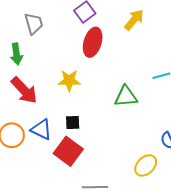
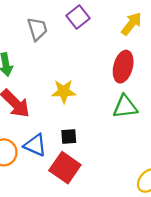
gray trapezoid: (34, 24) -> (37, 29), moved
red ellipse: (93, 42) -> (123, 67), moved

